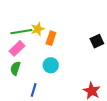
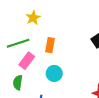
yellow star: (38, 29) -> (33, 18), moved
pink rectangle: (17, 48) -> (27, 61), moved

